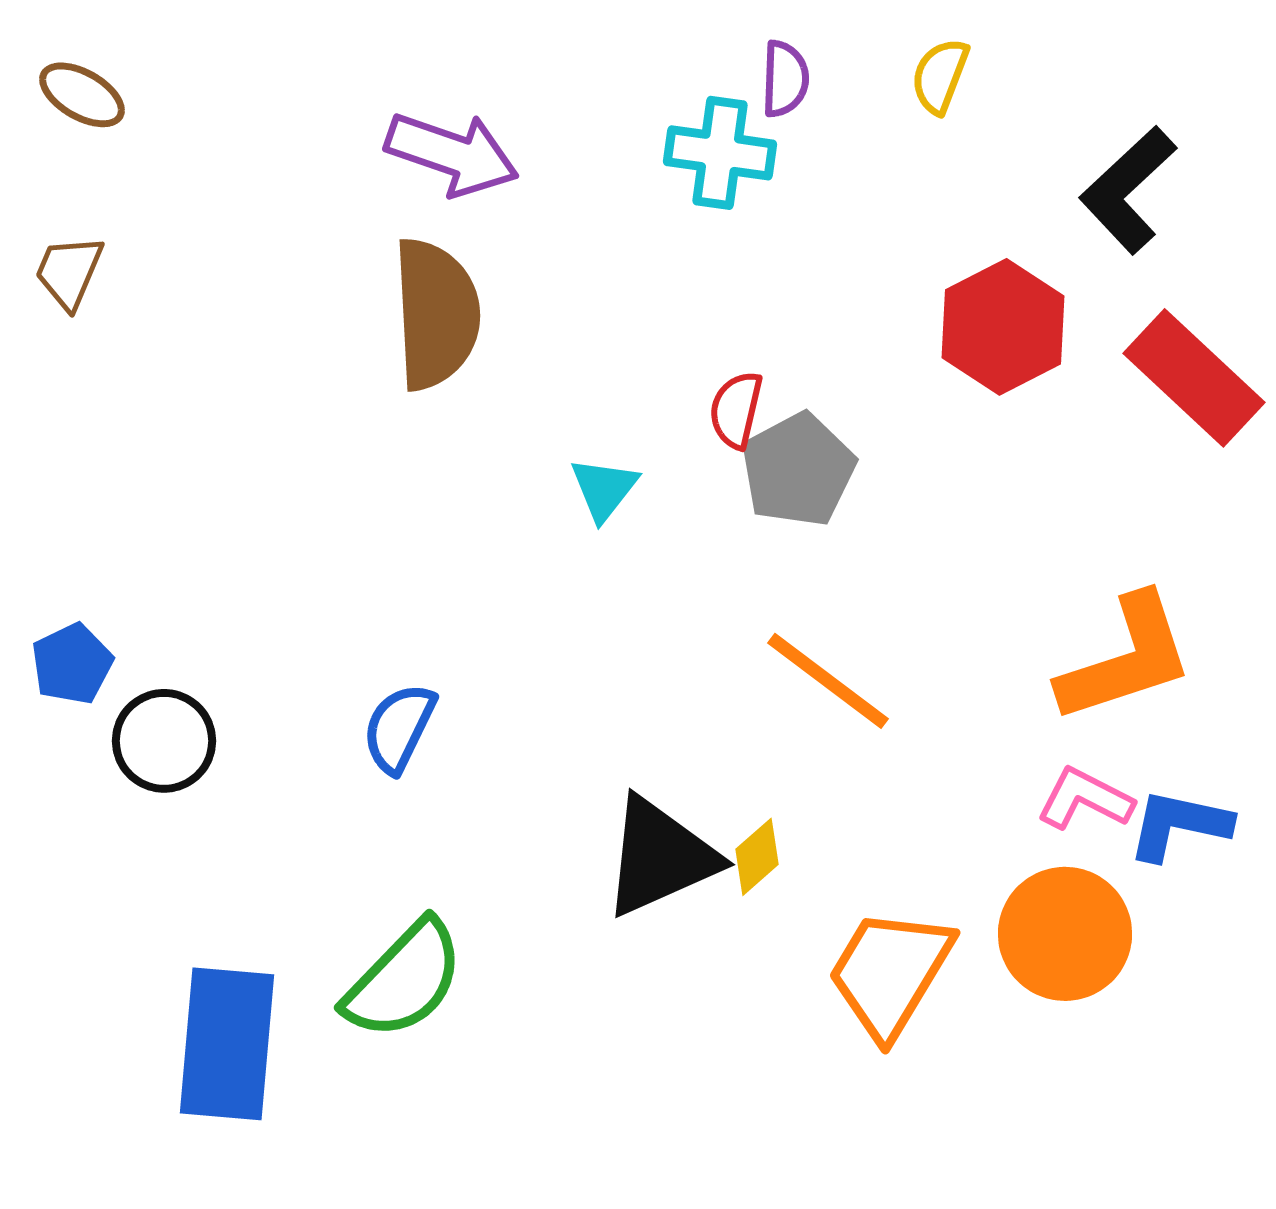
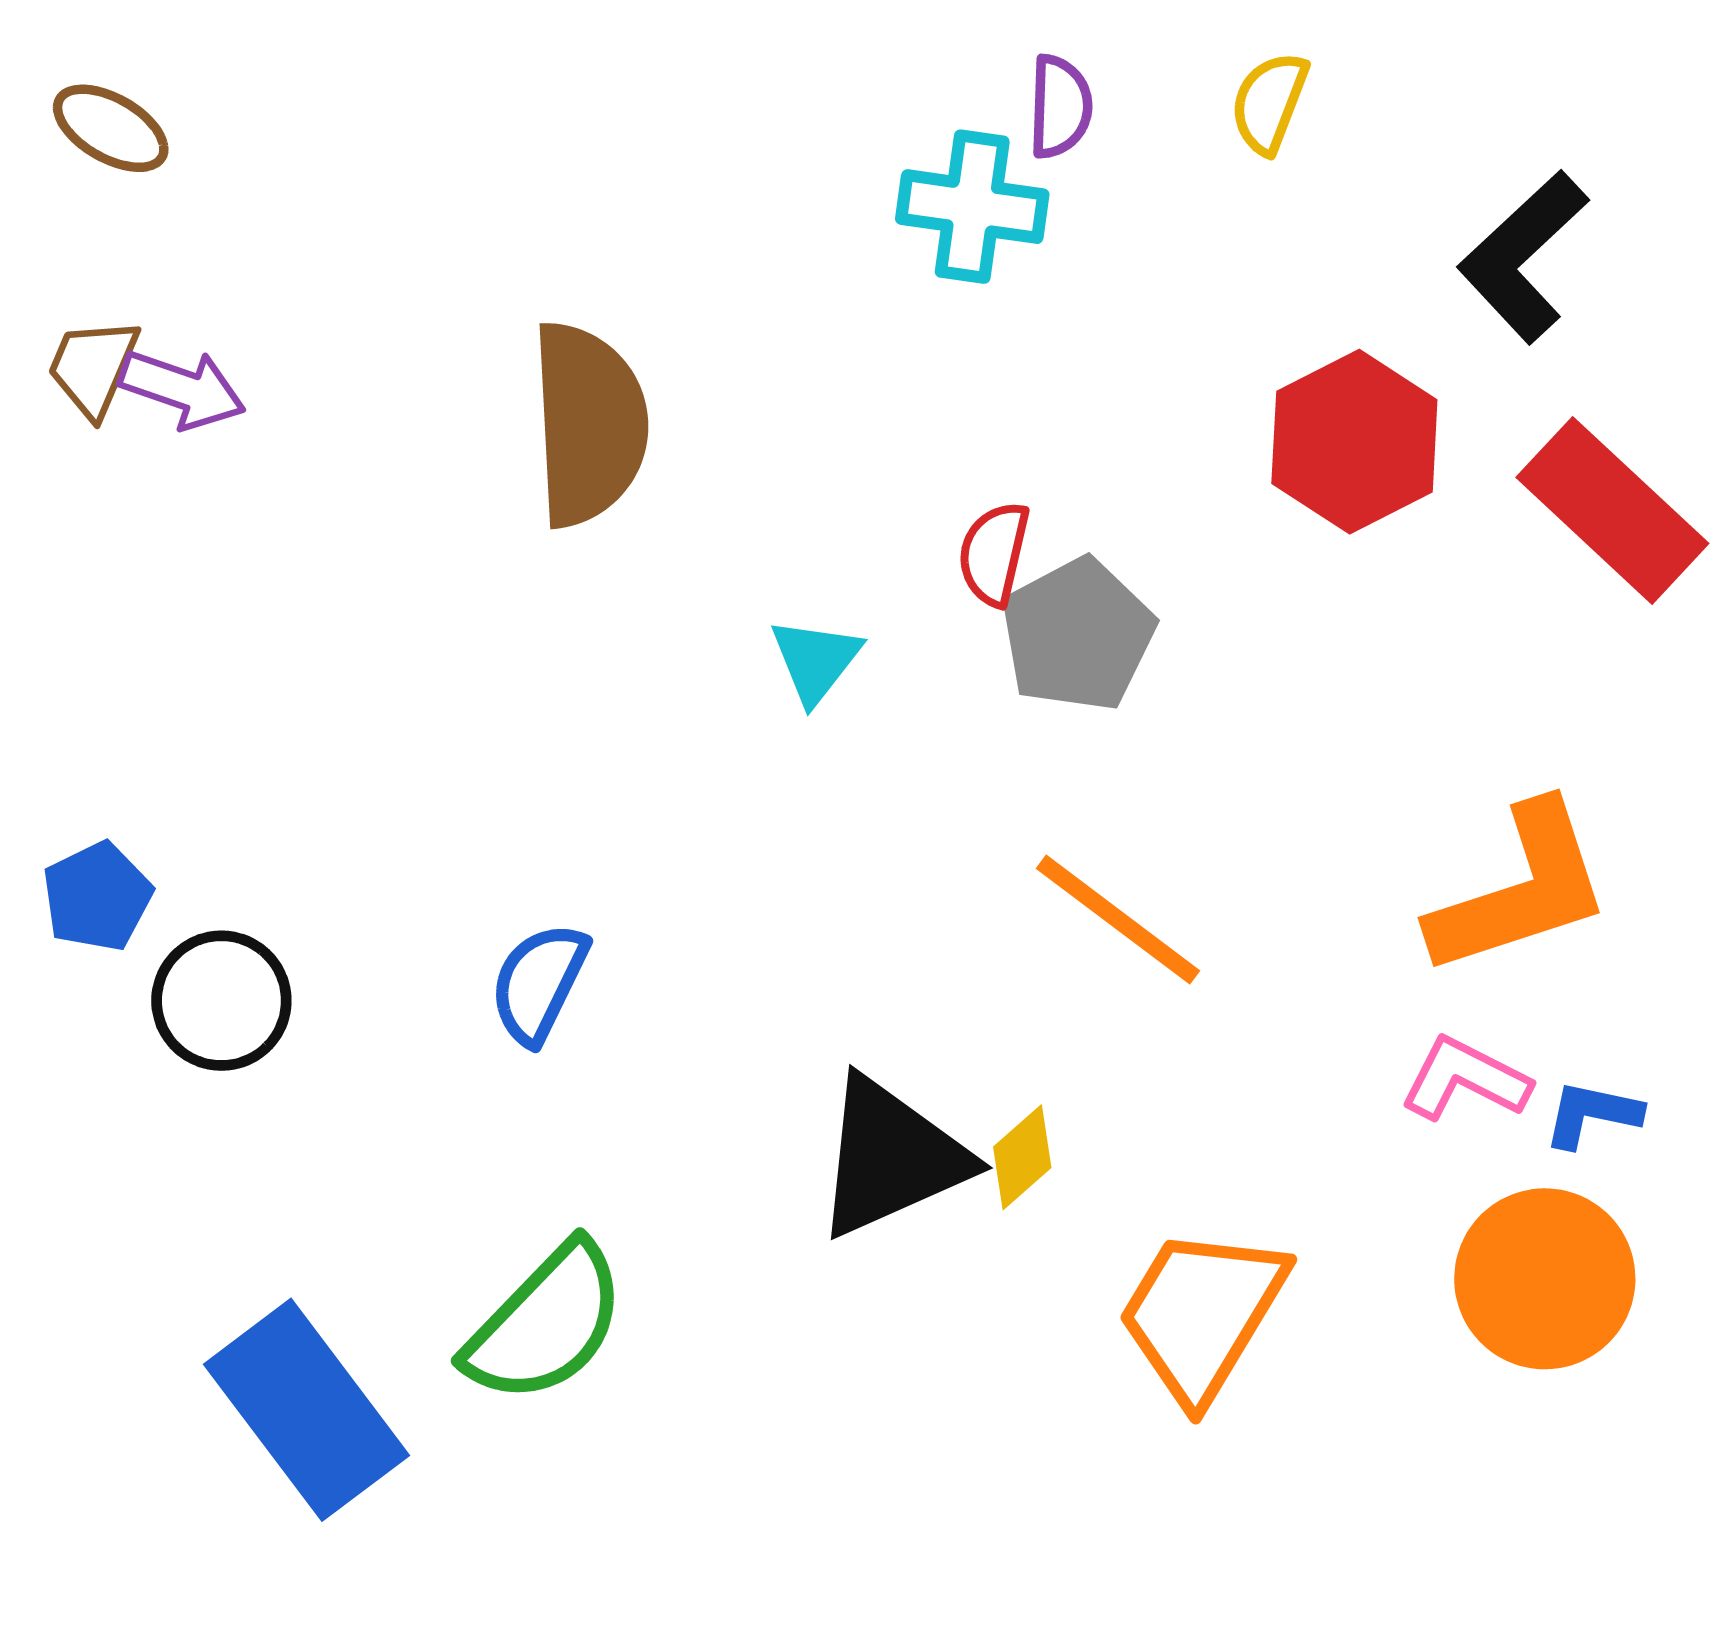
purple arrow: (452, 154) -> (182, 389), moved, size x0.7
blue L-shape: (1179, 825) -> (1592, 1114), size x0.7
orange circle: (1065, 934) -> (1545, 1279), moved
blue rectangle: (227, 1044) -> (306, 1410), turned -42

